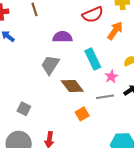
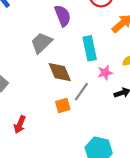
purple semicircle: (62, 37) -> (63, 16), turned 54
gray line: (105, 97) -> (81, 92), moved, turned -60

